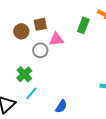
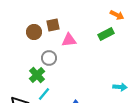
green rectangle: (83, 25) -> (106, 34), moved, turned 42
gray circle: (40, 50) -> (49, 58), moved

